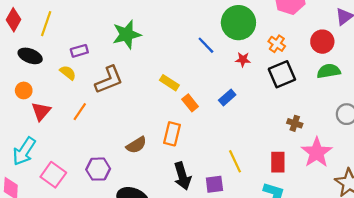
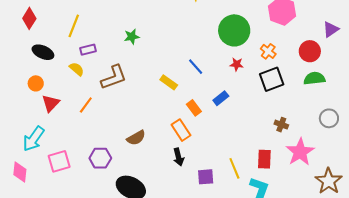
yellow line: (46, 24) -> (74, 26), moved
green star: (127, 34) -> (132, 37), size x0.6
blue line: (206, 45) -> (196, 67), moved
orange rectangle: (190, 103) -> (194, 108), moved
orange rectangle: (172, 134) -> (181, 130), moved, turned -50
yellow line: (235, 161) -> (234, 168), moved
pink square: (53, 175) -> (59, 161), turned 35
black arrow: (182, 176) -> (179, 157), moved, size x0.7

